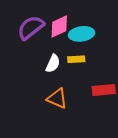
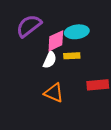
pink diamond: (59, 26) -> (56, 41), moved

